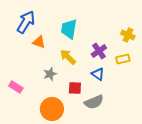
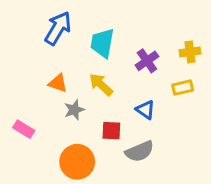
blue arrow: (26, 22) -> (58, 28), moved
yellow cross: (128, 35) -> (190, 52), turned -32
orange triangle: (39, 42) -> (58, 83), moved
purple cross: (99, 51) -> (147, 61), moved

